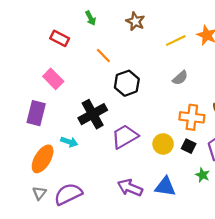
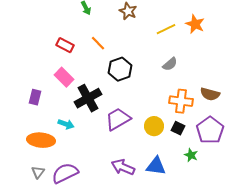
red rectangle: (60, 38) -> (65, 45), moved
pink rectangle: (53, 79) -> (64, 77), moved
purple rectangle: (36, 113) -> (35, 97), size x0.7
orange ellipse: (43, 159) -> (41, 140), turned 64

